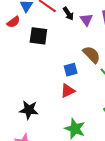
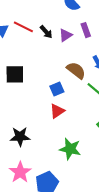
purple triangle: (86, 20) -> (66, 35), turned 40
black square: (38, 36) -> (15, 74), moved

